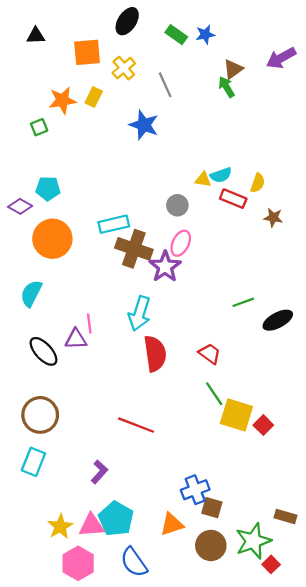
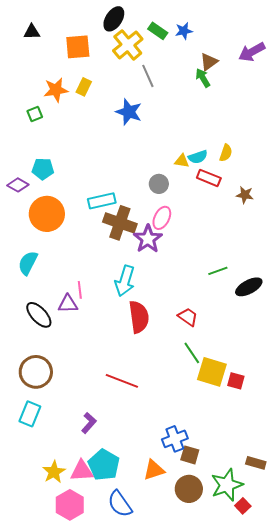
yellow cross: (124, 68) -> (128, 45), moved, size x1.4
yellow semicircle: (258, 183) -> (226, 153), moved
red square: (263, 425) -> (236, 381), turned -30

